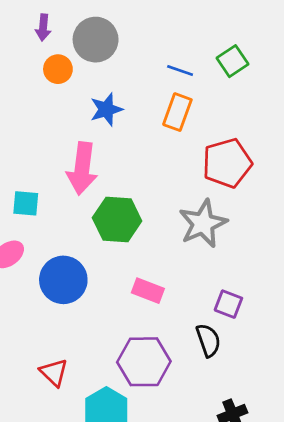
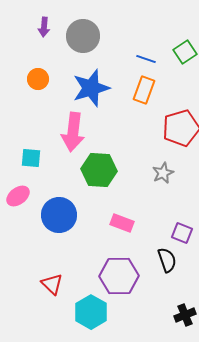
orange circle: (58, 69) -> (38, 79), moved
blue star: (106, 109) -> (91, 88), size x1.5
gray star: (203, 223) -> (163, 173), size x0.6

